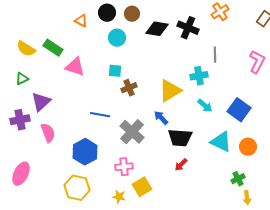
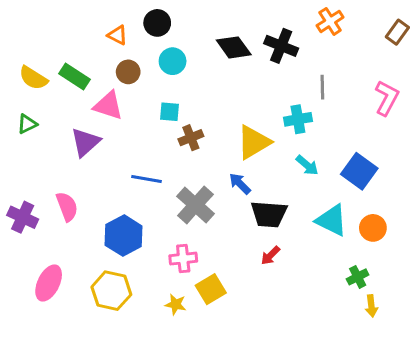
brown circle: (132, 14) -> (128, 72), moved
black diamond: (157, 29) -> (234, 47), turned 45
purple triangle: (41, 102) -> (85, 142), moved
purple cross: (20, 120) -> (23, 217), moved, turned 36
pink ellipse: (21, 174) -> (49, 283), moved

